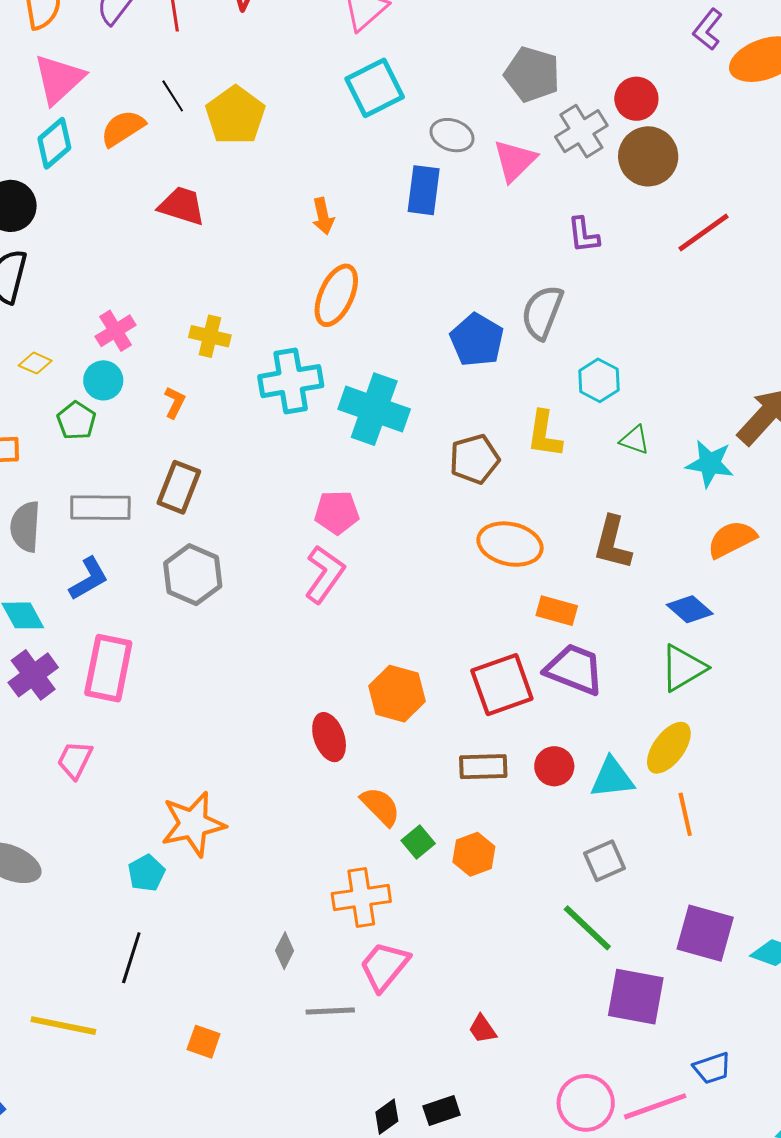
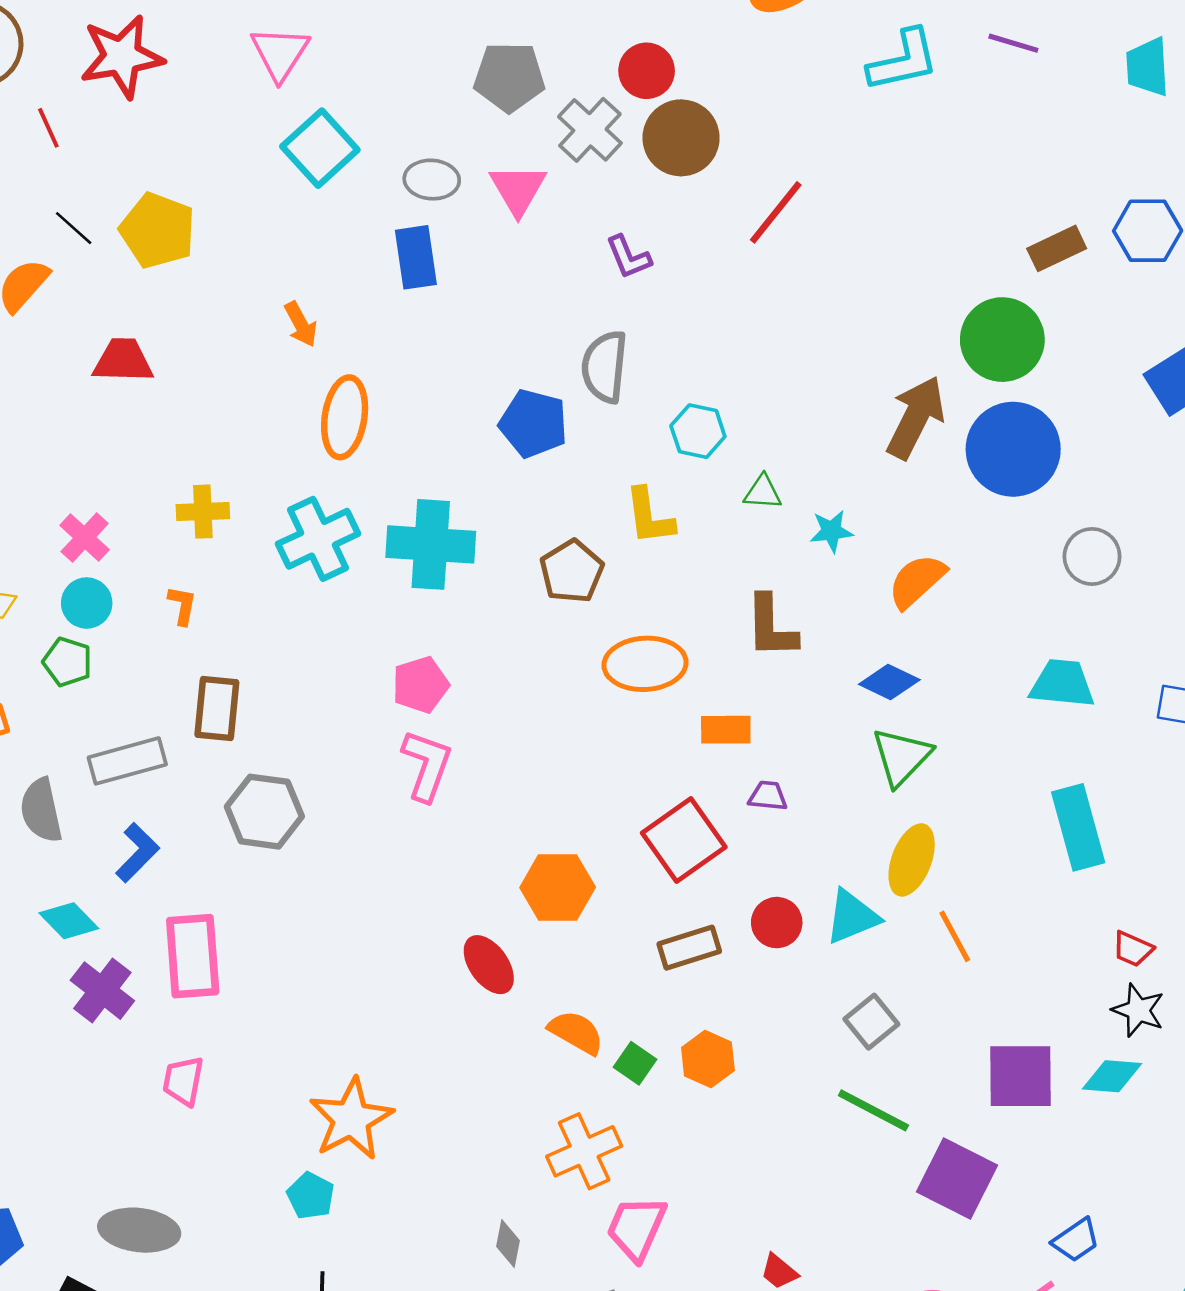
cyan star: (710, 464) -> (831, 531), moved, size x0.7
purple trapezoid: (574, 669) -> (768, 796), size x0.5
purple square: (636, 997) -> (957, 1178), turned 32

